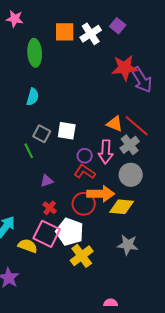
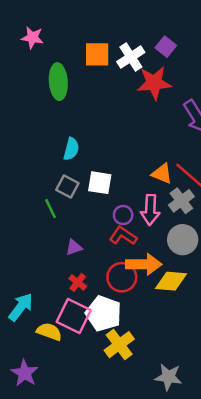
red star: (125, 68) -> (154, 83), moved
cyan semicircle: (33, 97) -> (71, 149), moved
gray star: (128, 245) -> (168, 377), moved

